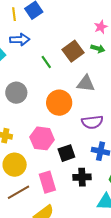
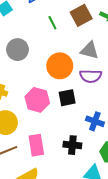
purple semicircle: (92, 122) -> (91, 76), moved
black square: (66, 153) -> (67, 98), moved

